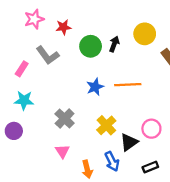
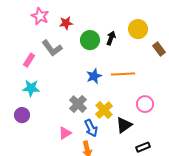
pink star: (34, 19) -> (40, 16), turned -30
gray cross: (65, 118) -> (78, 104), moved
pink circle: (151, 129) -> (145, 104), moved
pink triangle: (62, 151) -> (65, 133), turned 32
blue arrow: (112, 161) -> (91, 128), moved

